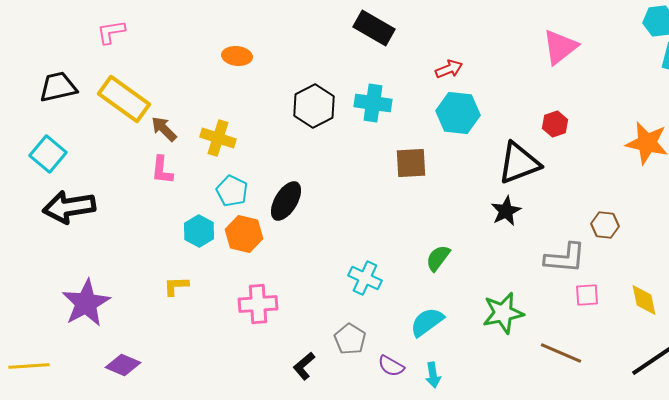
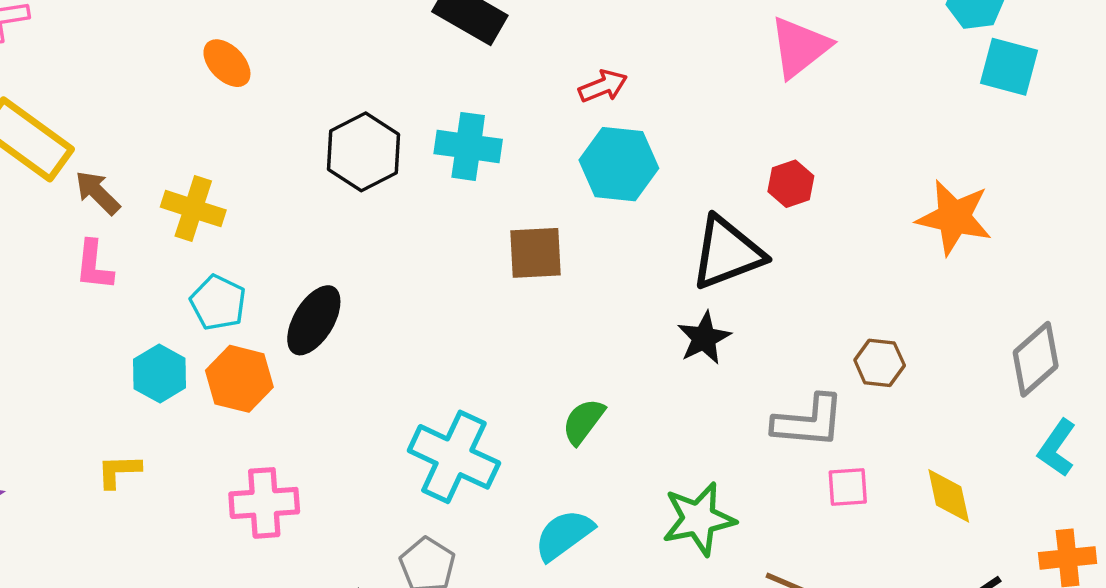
orange ellipse: (237, 56) -> (227, 63), turned 40
cyan cross: (365, 278) -> (454, 457), size x1.5

